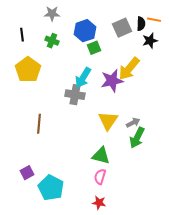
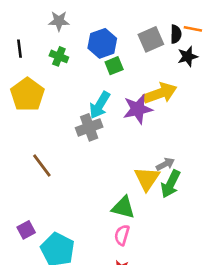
yellow arrow: (129, 69) -> (160, 93), turned -150
gray cross: (75, 95) -> (89, 127), turned -30
yellow triangle: (108, 121) -> (147, 179), moved
brown line: (39, 124) -> (42, 165), turned -42

